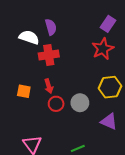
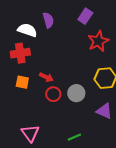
purple rectangle: (108, 24) -> (85, 16), moved
red cross: (49, 55) -> (20, 53), moved
red arrow: (49, 86) -> (46, 77), turned -48

